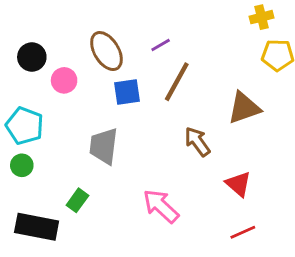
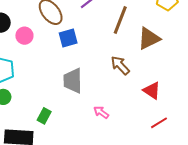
brown line: (177, 82) -> (120, 20), moved
gray trapezoid: (104, 146) -> (73, 81), moved
pink arrow: (161, 206) -> (101, 112), size x0.6

